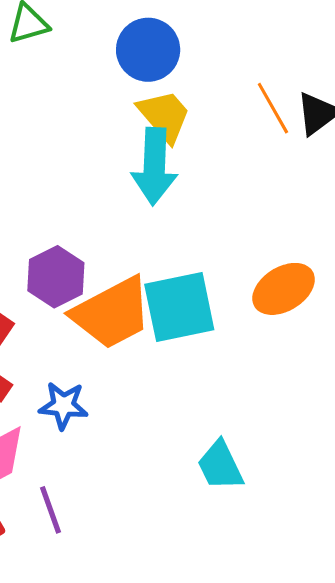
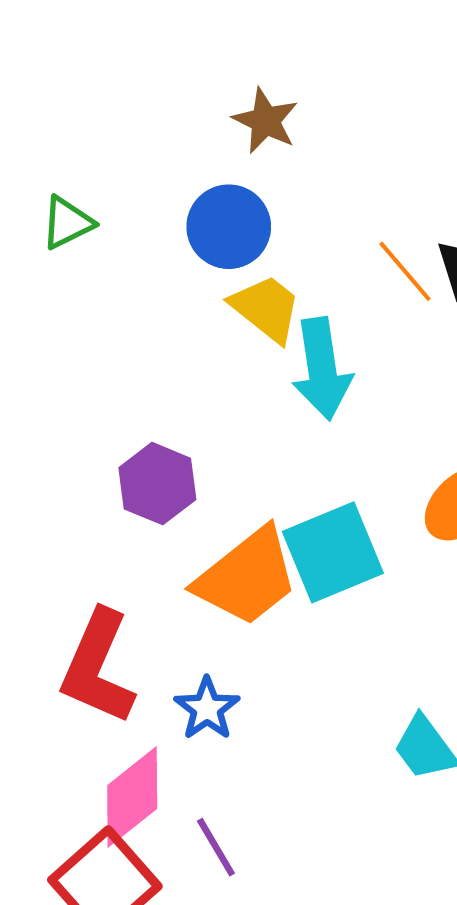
cyan arrow: (154, 166) -> (322, 369), moved
purple hexagon: (56, 277) -> (157, 484), moved
blue star: (63, 405) -> (207, 709), turned -30

